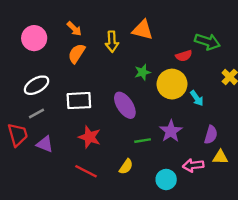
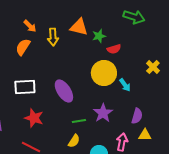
orange arrow: (74, 29) -> (30, 26), moved
green arrow: (207, 42) -> (134, 17), moved
green star: (143, 72) -> (99, 36), moved
pink arrow: (193, 165) -> (122, 142), turned 108
yellow semicircle: (126, 167) -> (74, 141), moved

